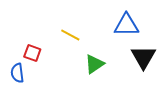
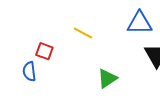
green triangle: (94, 64) -> (107, 79), moved

